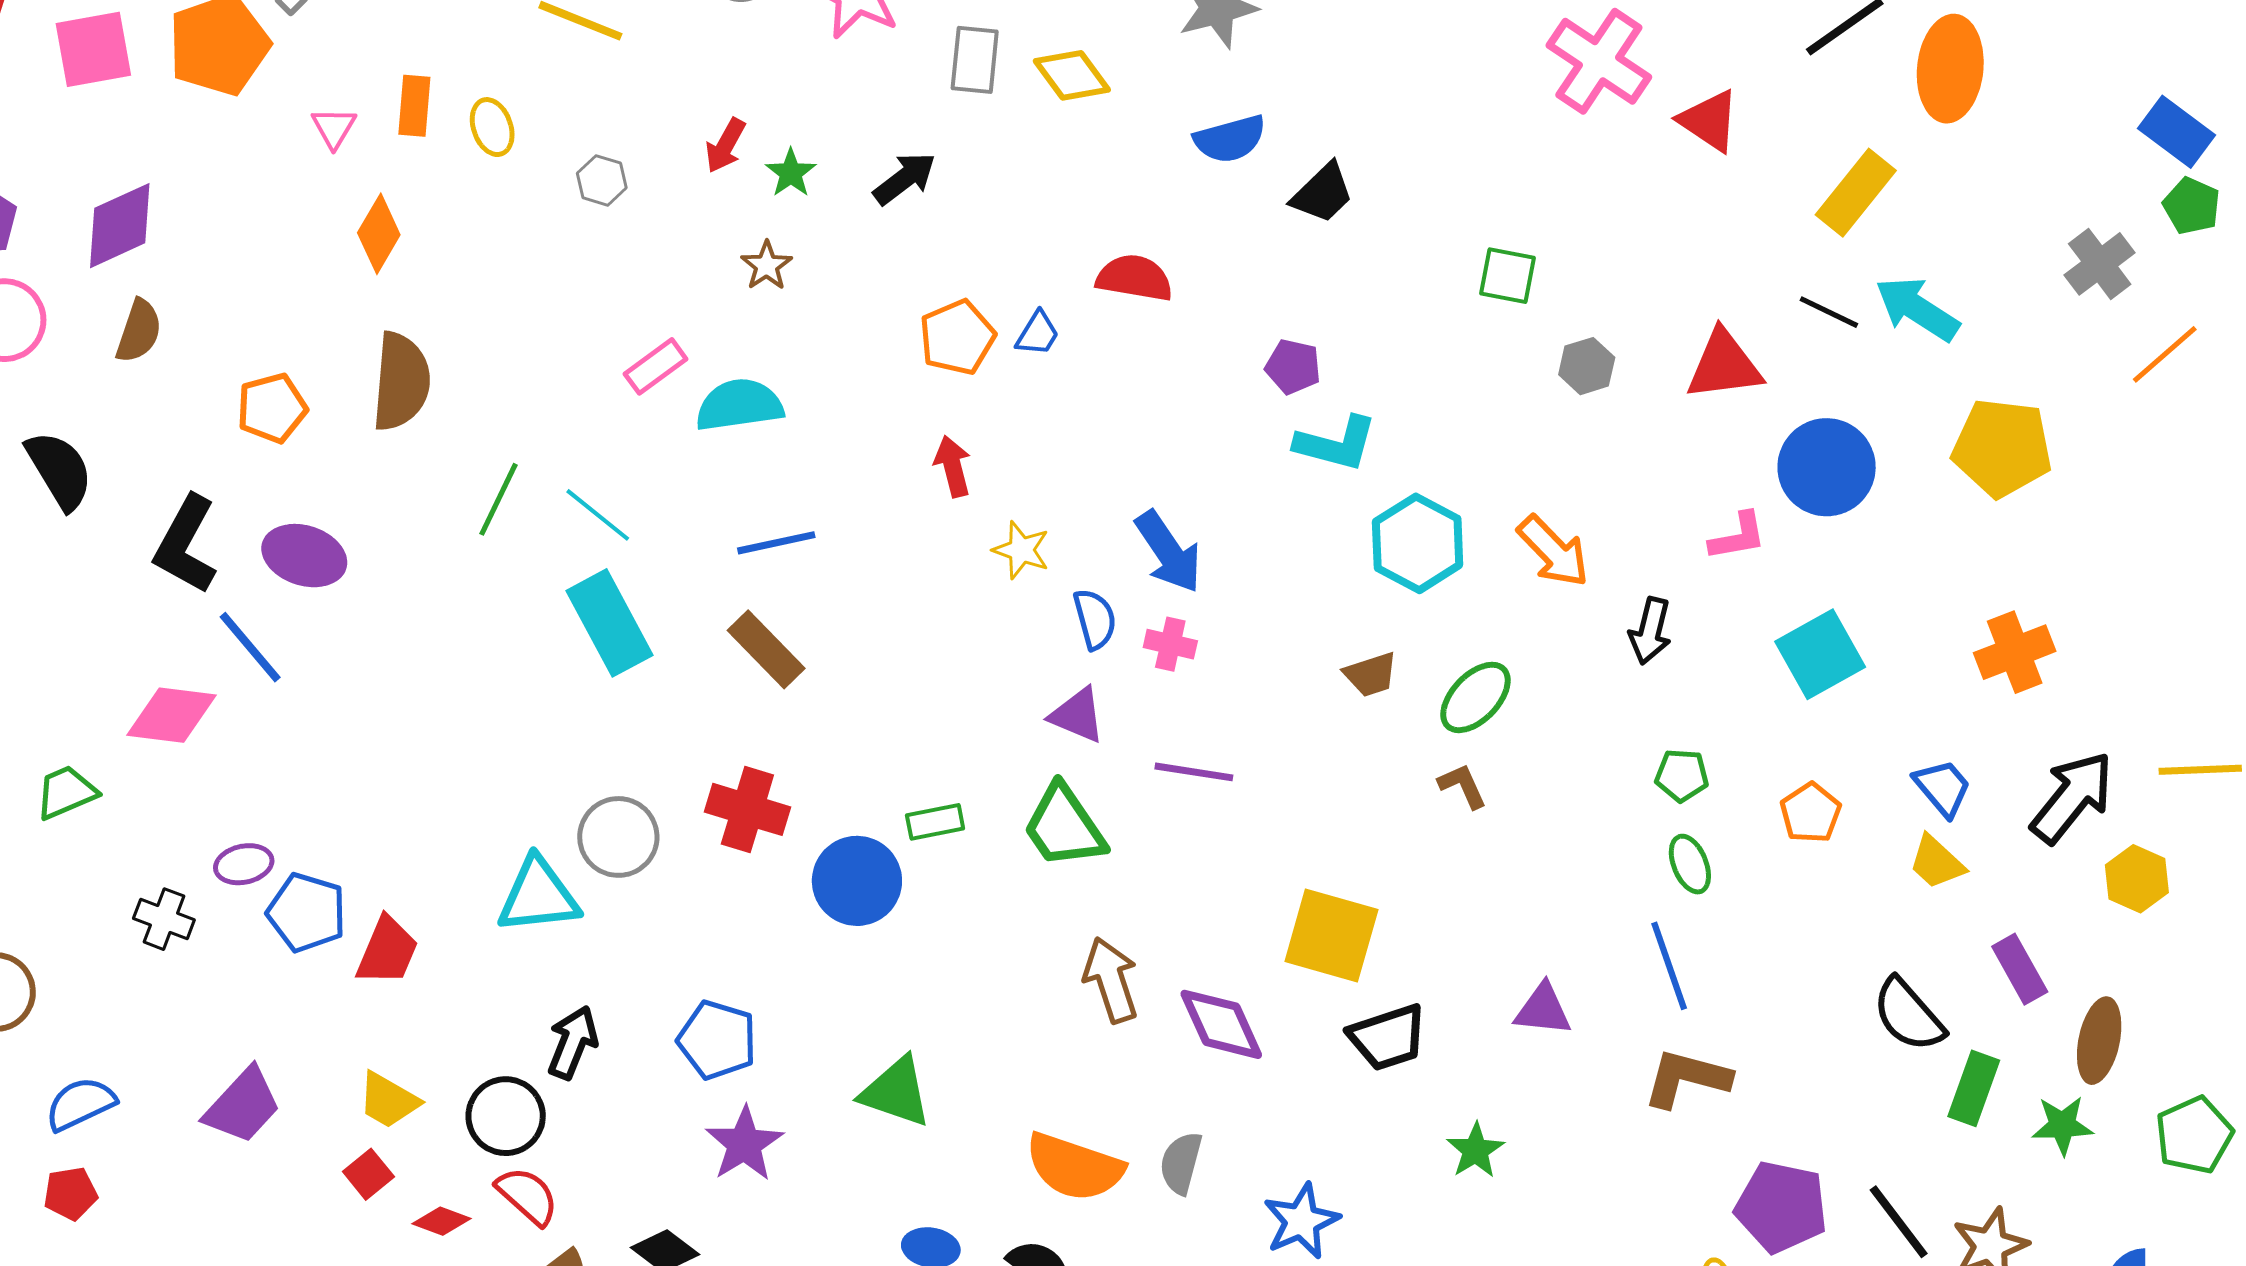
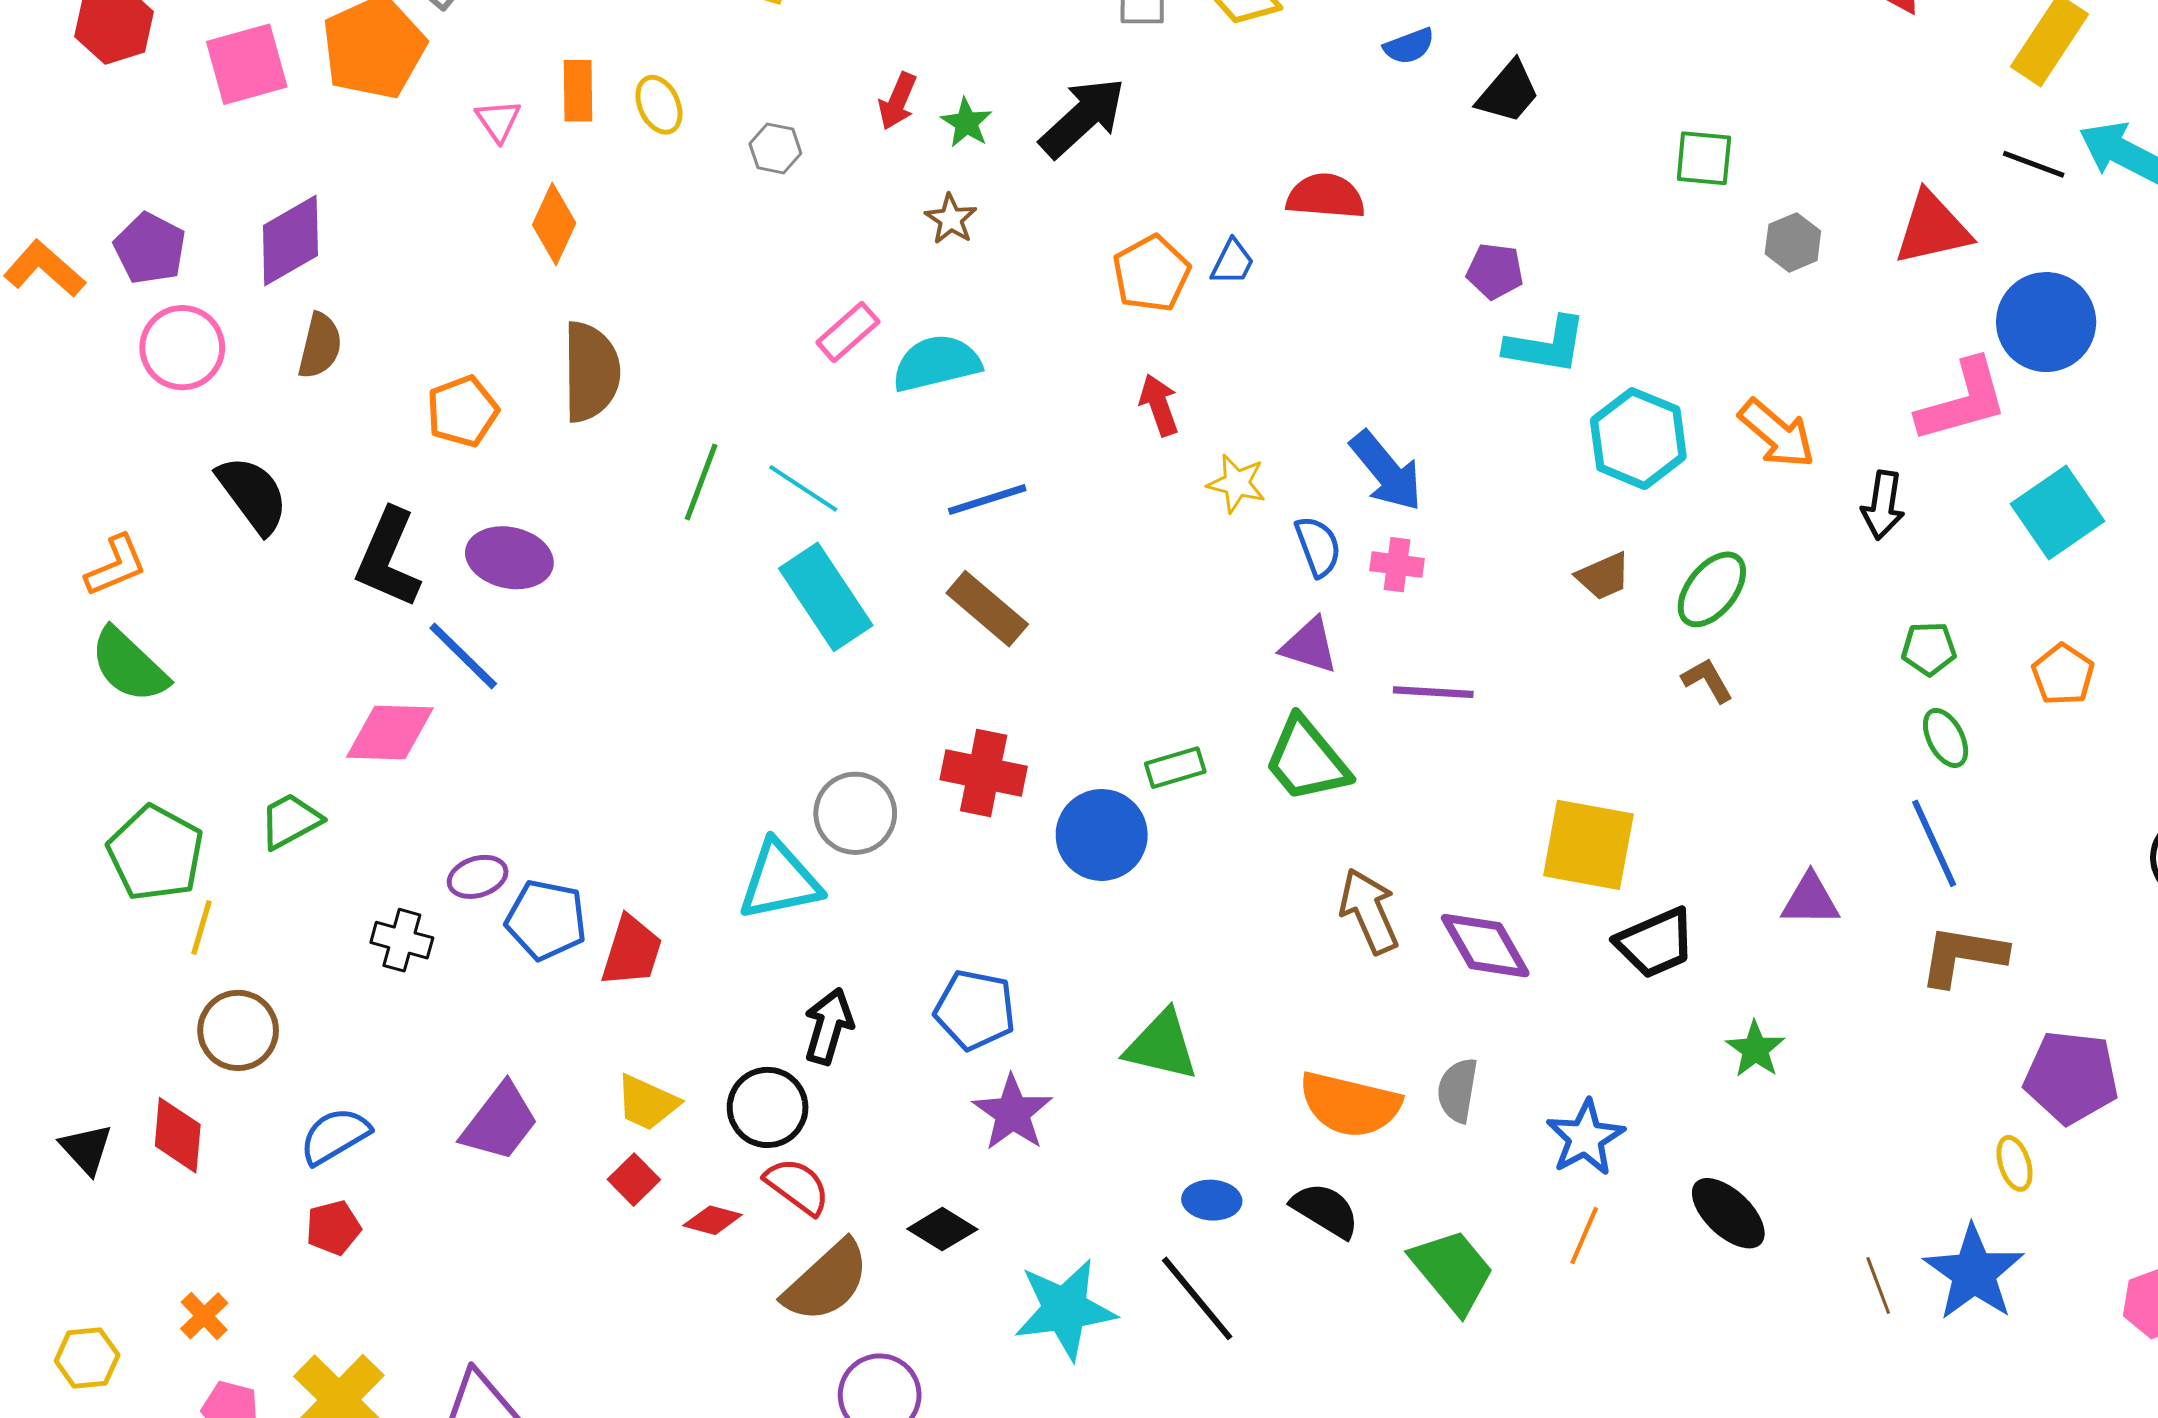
blue semicircle: (1230, 139) -> (1409, 46), size x0.7
black arrow: (905, 178) -> (1083, 117), size x1.4
pink L-shape: (1738, 536) -> (1963, 401), size x1.6

